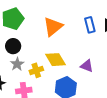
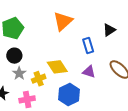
blue rectangle: (90, 25) -> (88, 45), moved
orange triangle: (53, 27) -> (63, 21), moved

